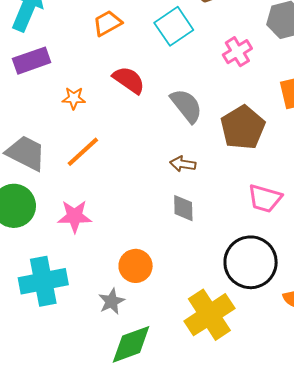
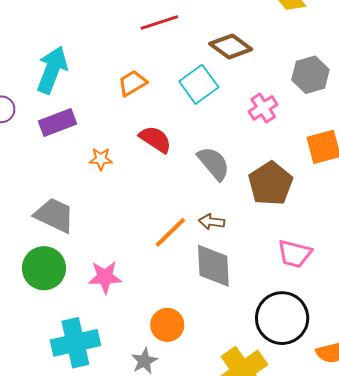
orange line: (83, 152) -> (170, 232), moved
gray diamond: (183, 208) -> (213, 266), size x1.6

